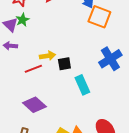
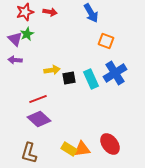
orange square: (99, 17) -> (106, 41), moved, size x0.7
red line: (33, 69) -> (38, 99), moved
cyan rectangle: (82, 85) -> (91, 79), moved

